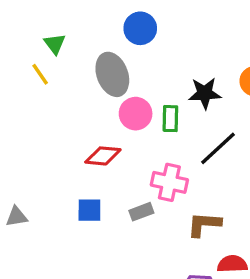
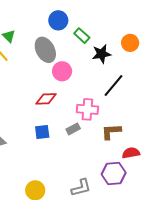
green rectangle: (170, 119) -> (82, 36), moved, turned -42

